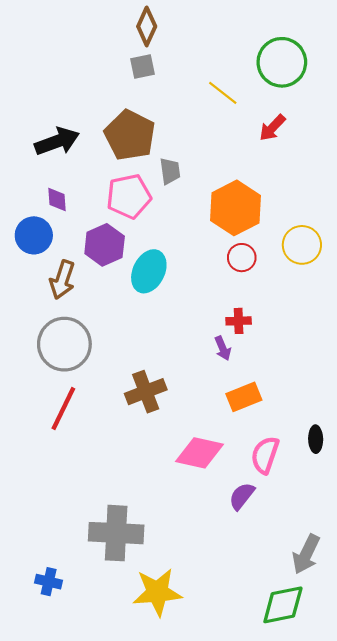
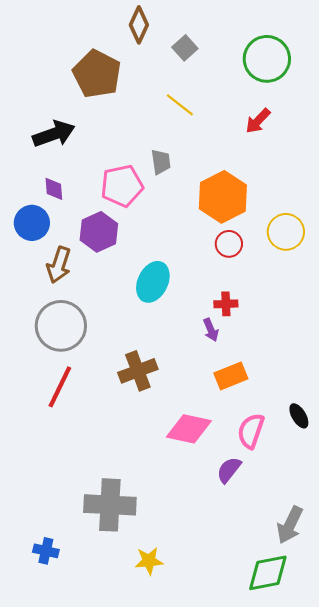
gray square: (143, 67) -> (185, 48), moved, turned -30
yellow line: (223, 93) -> (180, 105), moved
brown pentagon: (130, 135) -> (97, 74), moved
cyan ellipse: (149, 271) -> (153, 282), moved
black ellipse: (316, 439) -> (299, 416), turned -30
yellow star: (157, 592) -> (149, 561), size x0.6

